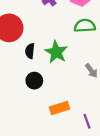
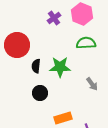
green star: (56, 52) -> (60, 67), turned -30

